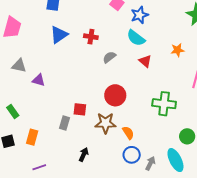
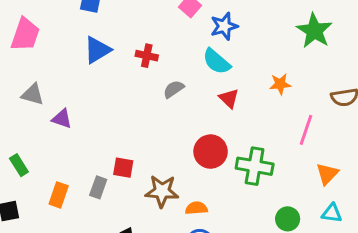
red circle: (115, 95) -> (211, 152), moved
orange semicircle: (128, 133) -> (196, 208), turned -64
orange rectangle: (32, 137) -> (59, 195), moved

